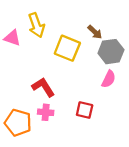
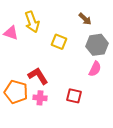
brown arrow: (95, 32) -> (85, 19), moved
yellow square: (67, 48) -> (59, 42), size x0.7
orange pentagon: (18, 123) -> (16, 92), moved

